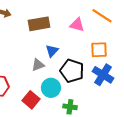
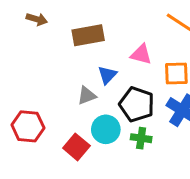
pink triangle: (77, 25) -> (141, 54), moved
green cross: (70, 107) -> (141, 138), moved

